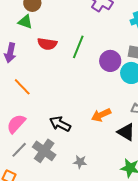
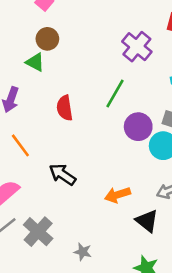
red semicircle: (47, 44) -> (65, 108), moved, turned 66
green line: (78, 47) -> (115, 94), moved
black arrow: (60, 124) -> (63, 175), moved

